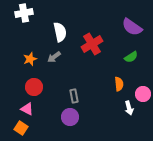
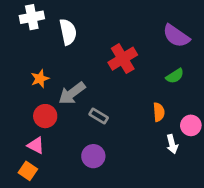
white semicircle: (60, 32) -> (68, 32), moved
gray arrow: (54, 57) -> (72, 93), moved, size x1.5
gray rectangle: (74, 96) -> (99, 116), moved, turned -48

